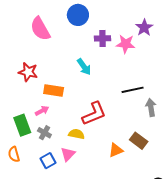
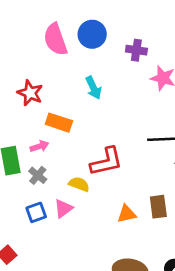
blue circle: (78, 15) -> (92, 34), moved
purple cross: (102, 38) -> (136, 50), moved
cyan arrow: (84, 67) -> (93, 88), moved
brown rectangle: (139, 141) -> (158, 207), turned 36

